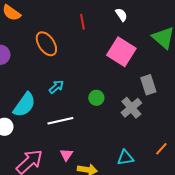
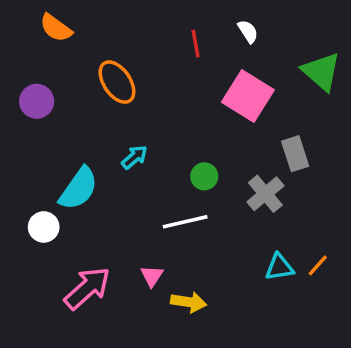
red line: (82, 22) -> (196, 44), moved
white line: (60, 121) -> (185, 222), moved
cyan triangle: (125, 158) -> (279, 267), moved

